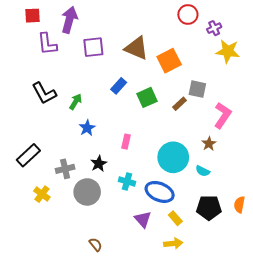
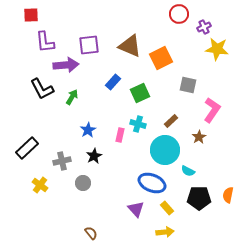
purple arrow: (69, 20) -> (66, 65), moved, turned 70
brown rectangle: (180, 104) -> (171, 121), moved
blue star: (87, 128) -> (88, 130), moved
cyan semicircle: (203, 171) -> (188, 171), moved
cyan cross: (127, 181) -> (138, 124), moved
gray circle: (87, 192) -> (83, 183), size x0.6

